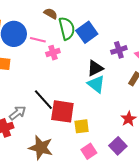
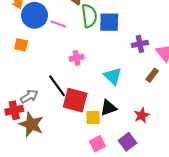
blue square: (87, 32) -> (109, 22), turned 30
pink cross: (53, 53) -> (77, 58), moved
black triangle: (95, 68) -> (108, 108), moved
brown star: (41, 148) -> (31, 124), moved

